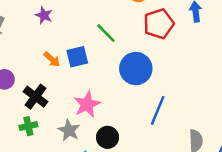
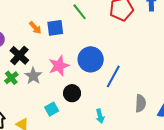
blue circle: (136, 69) -> (91, 59), moved
green cross: (28, 126) -> (11, 78), turned -32
gray star: (69, 130) -> (33, 76), moved

